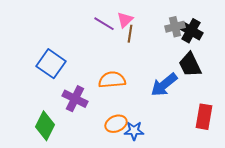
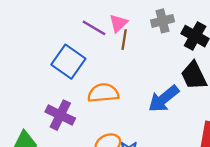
gray cross: (175, 27) -> (163, 21), moved
blue square: (51, 64) -> (68, 62), moved

